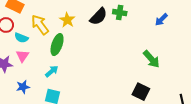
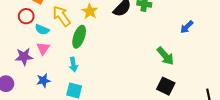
blue arrow: (161, 20) -> (187, 27), moved
green arrow: (151, 59) -> (165, 56), moved
cyan arrow: (52, 71) -> (73, 64), turned 120

